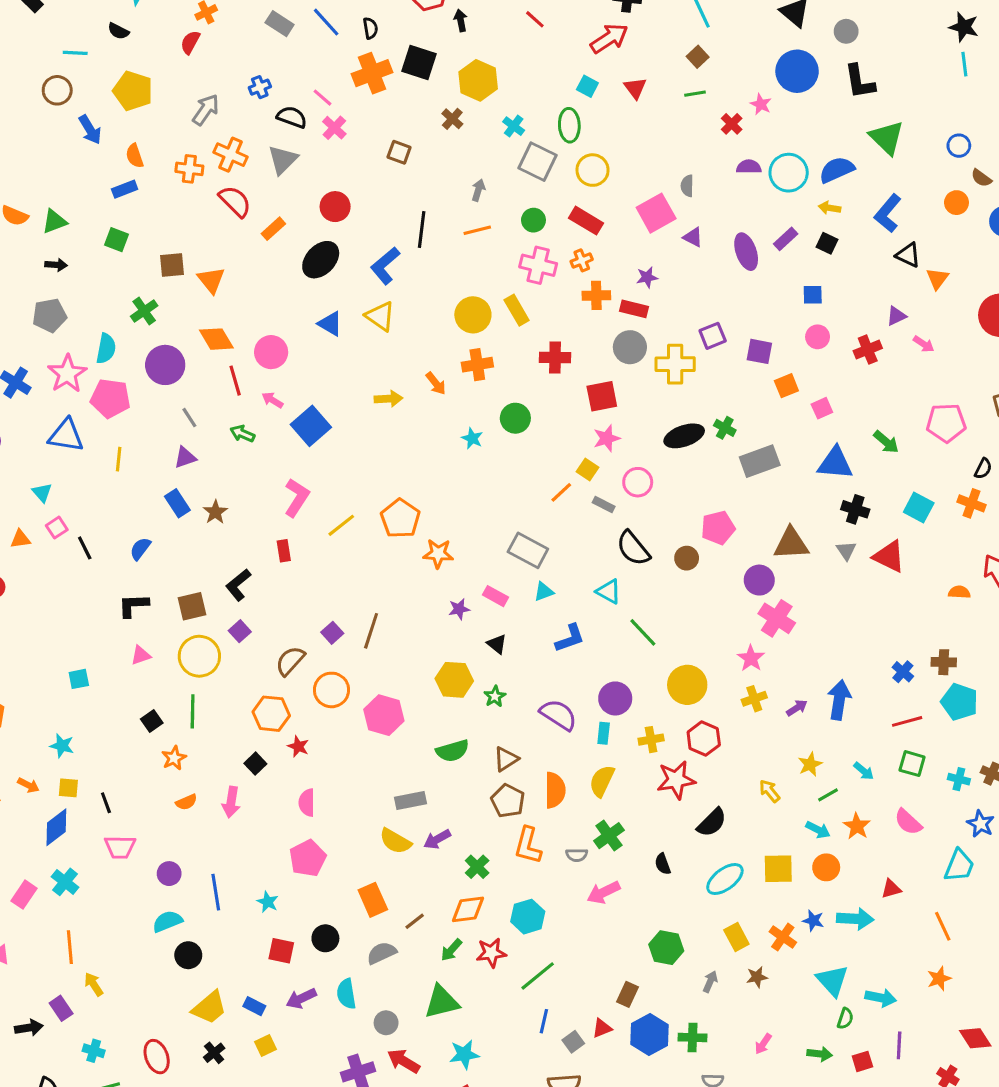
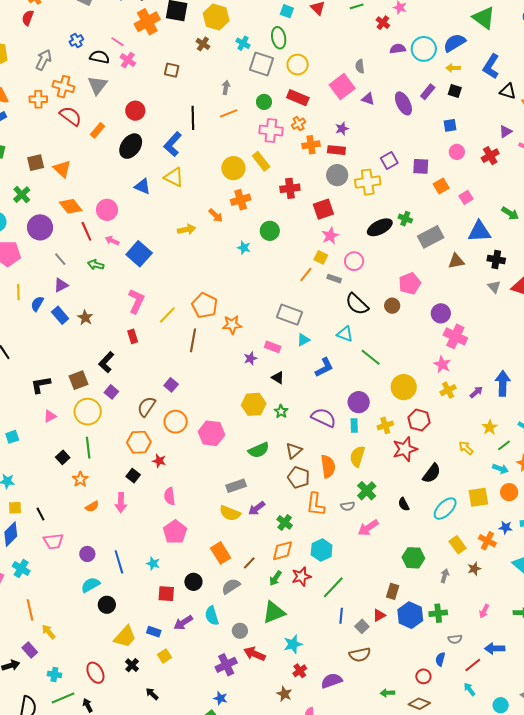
brown triangle: (791, 544) -> (456, 261), moved, size x0.7
blue semicircle: (140, 549) -> (37, 304), moved
brown line: (371, 631) -> (193, 340), moved

